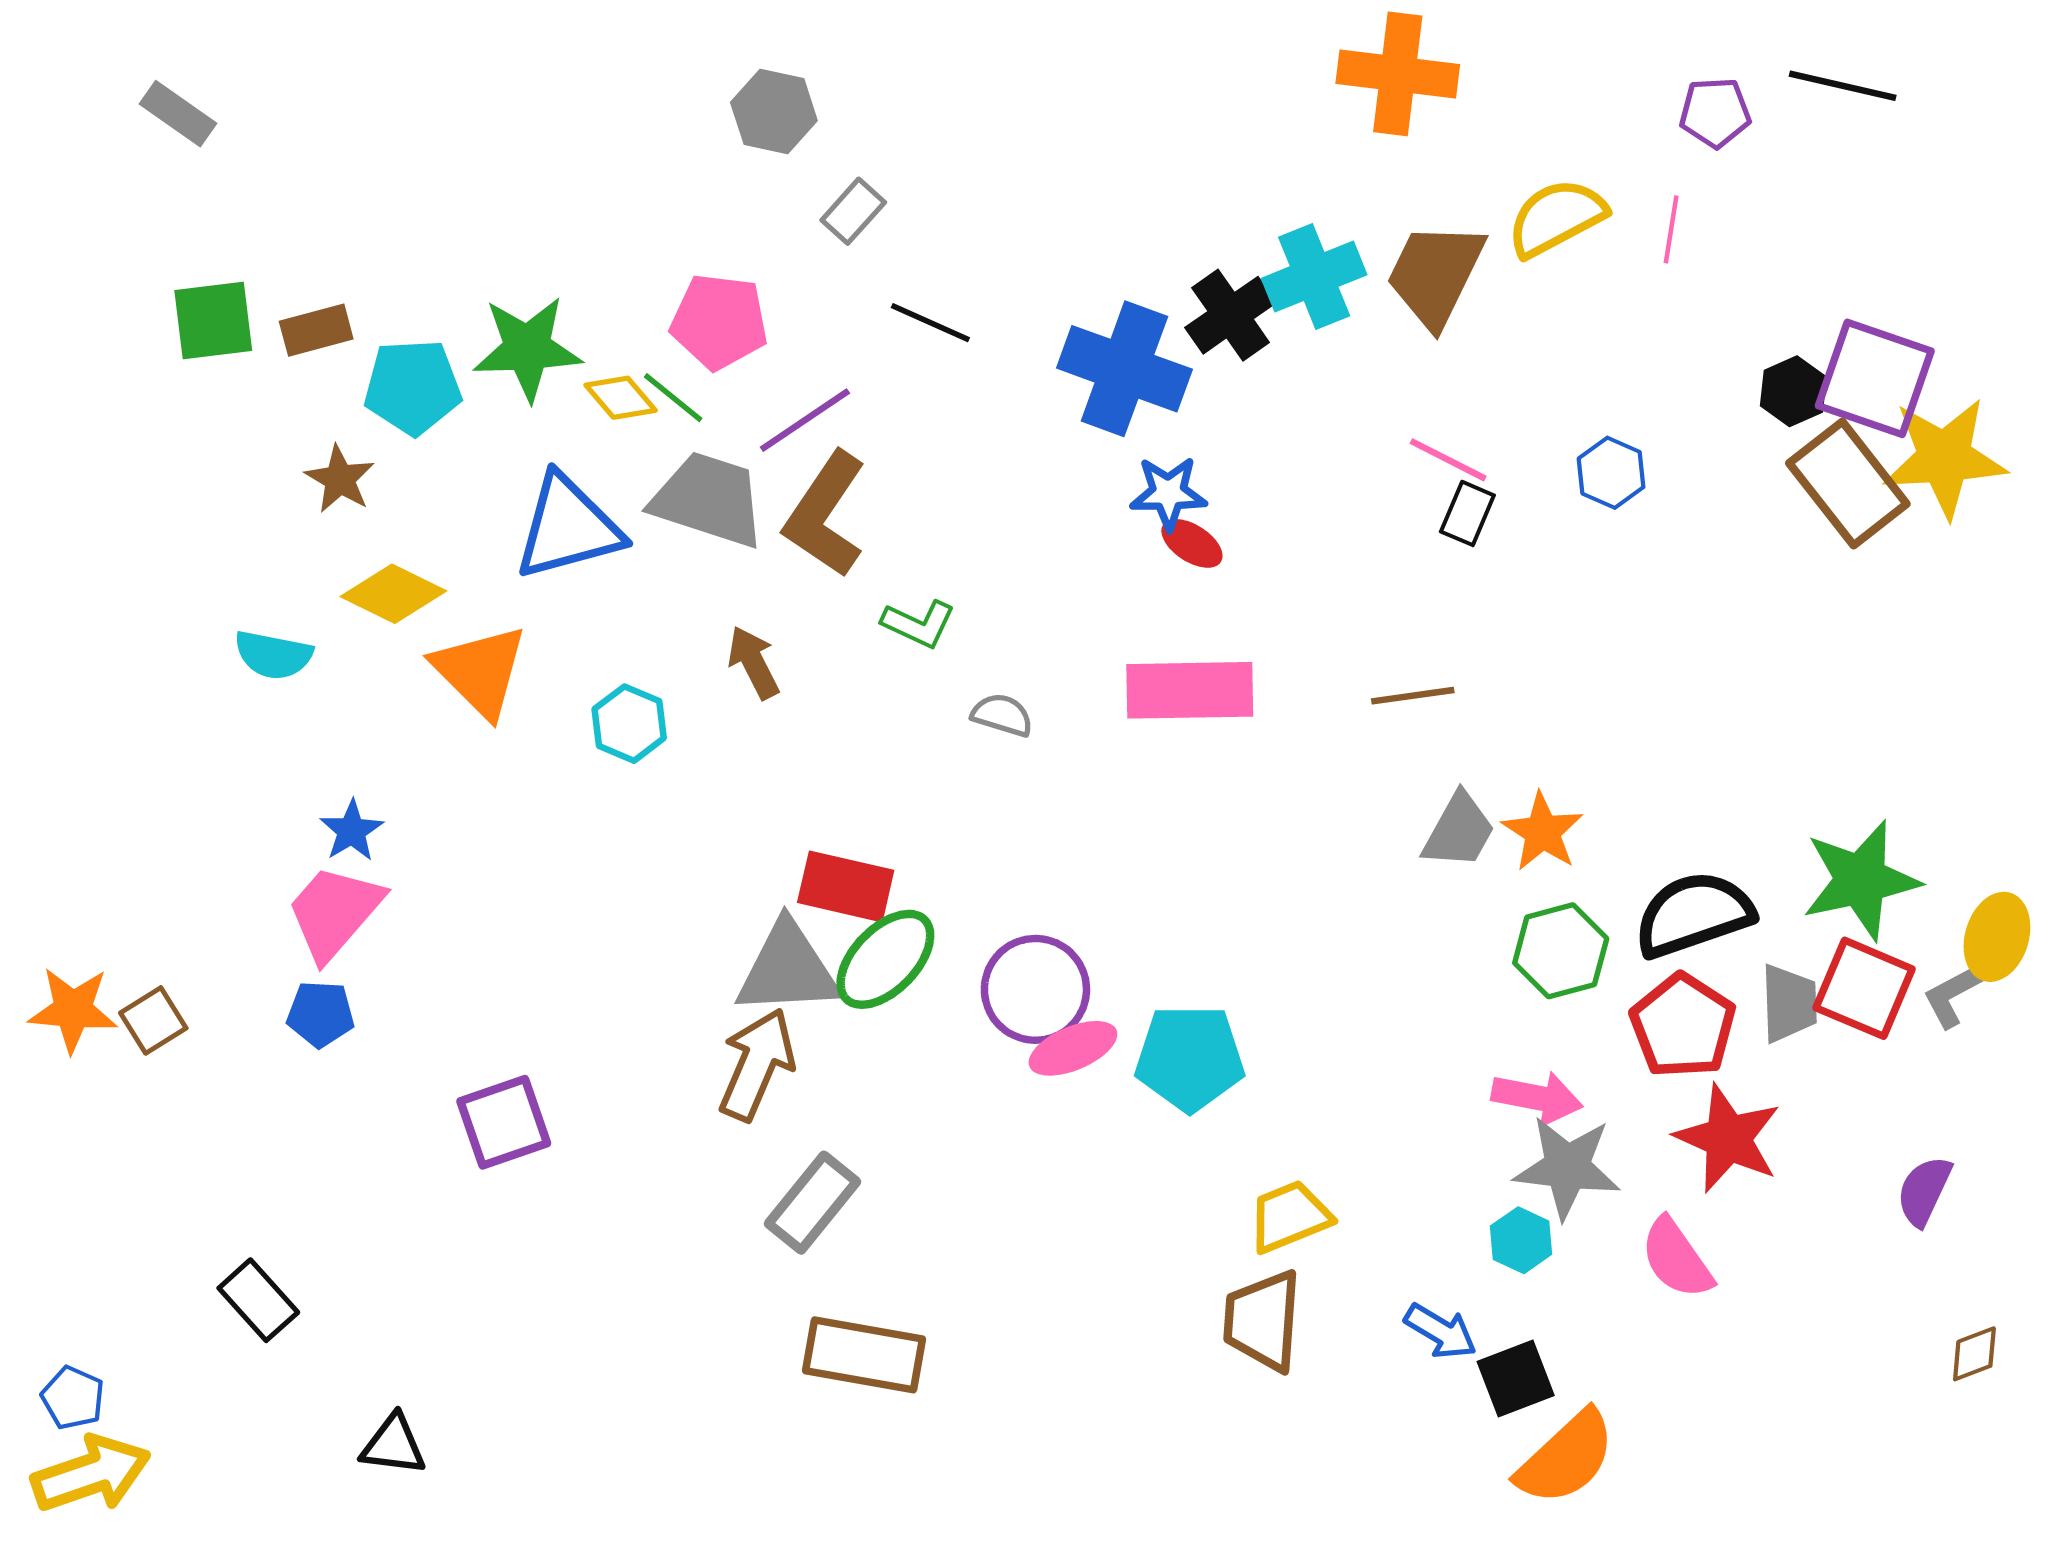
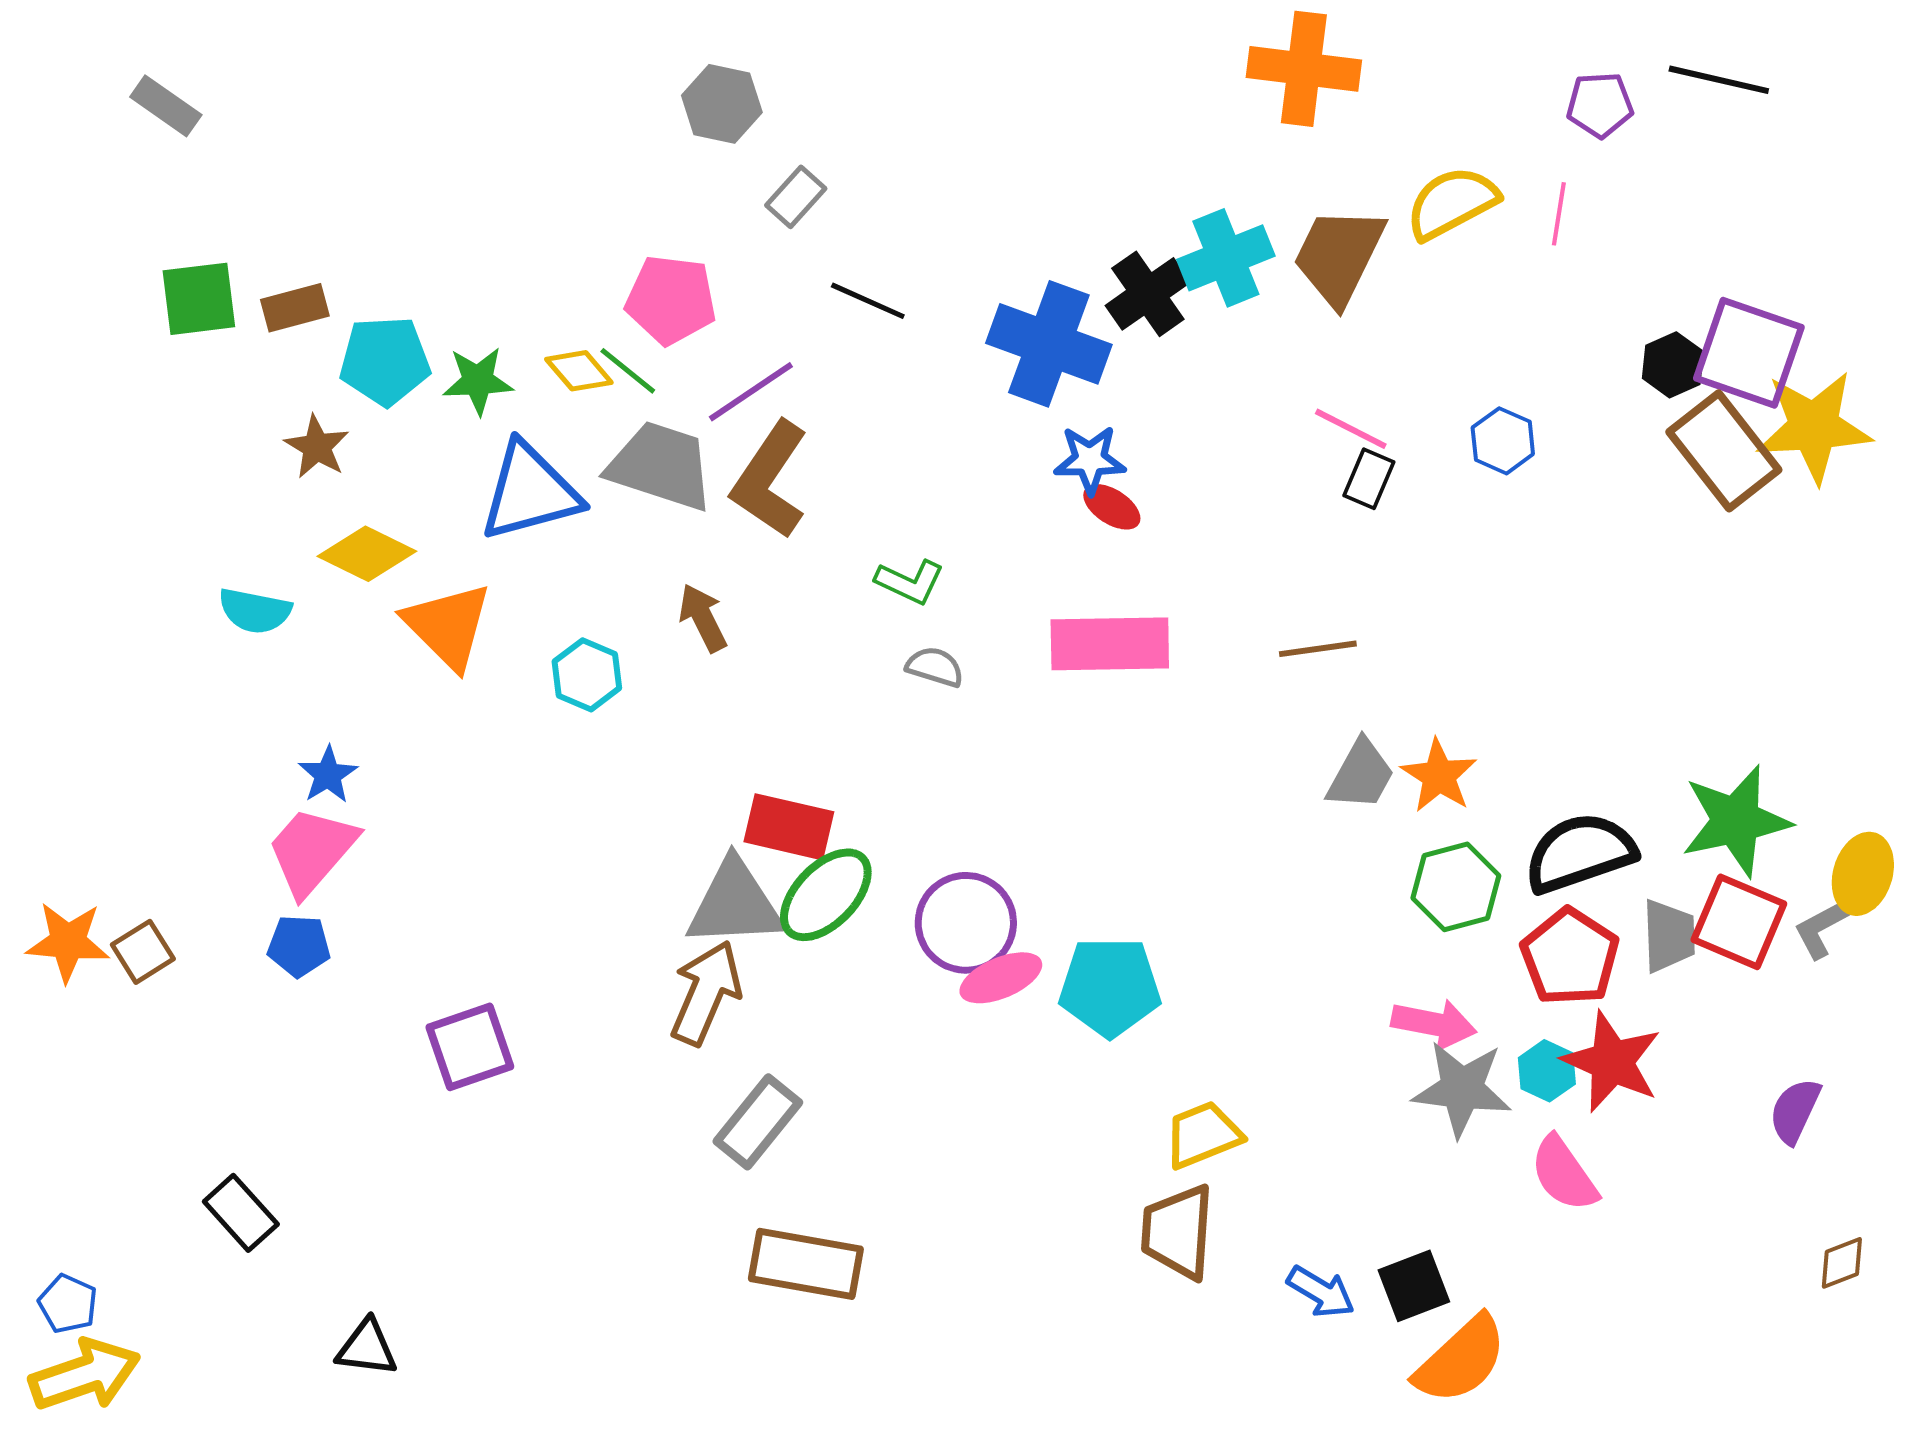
green star: (527, 348) -> (478, 381), moved, size x0.7
green L-shape: (919, 624) -> (910, 582), moved
cyan hexagon: (1521, 1240) -> (1547, 1071), moved
blue arrow: (1441, 1331) -> (1321, 1292), moved

